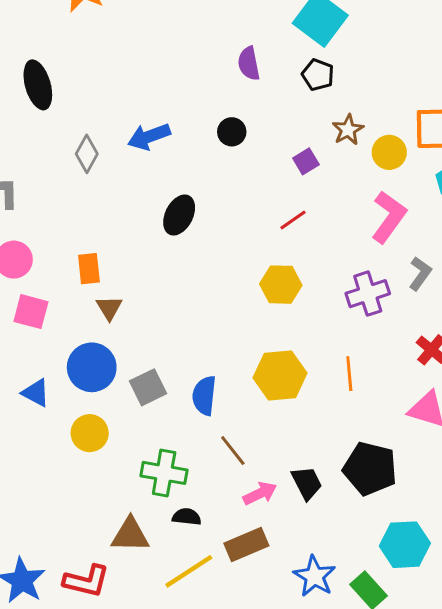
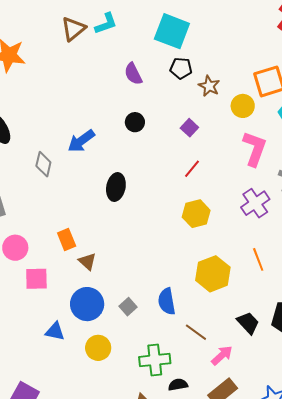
brown star: (348, 130) -> (209, 86), moved
gray square: (148, 387) -> (128, 307), size x0.7
black trapezoid: (307, 483) -> (248, 323), moved

